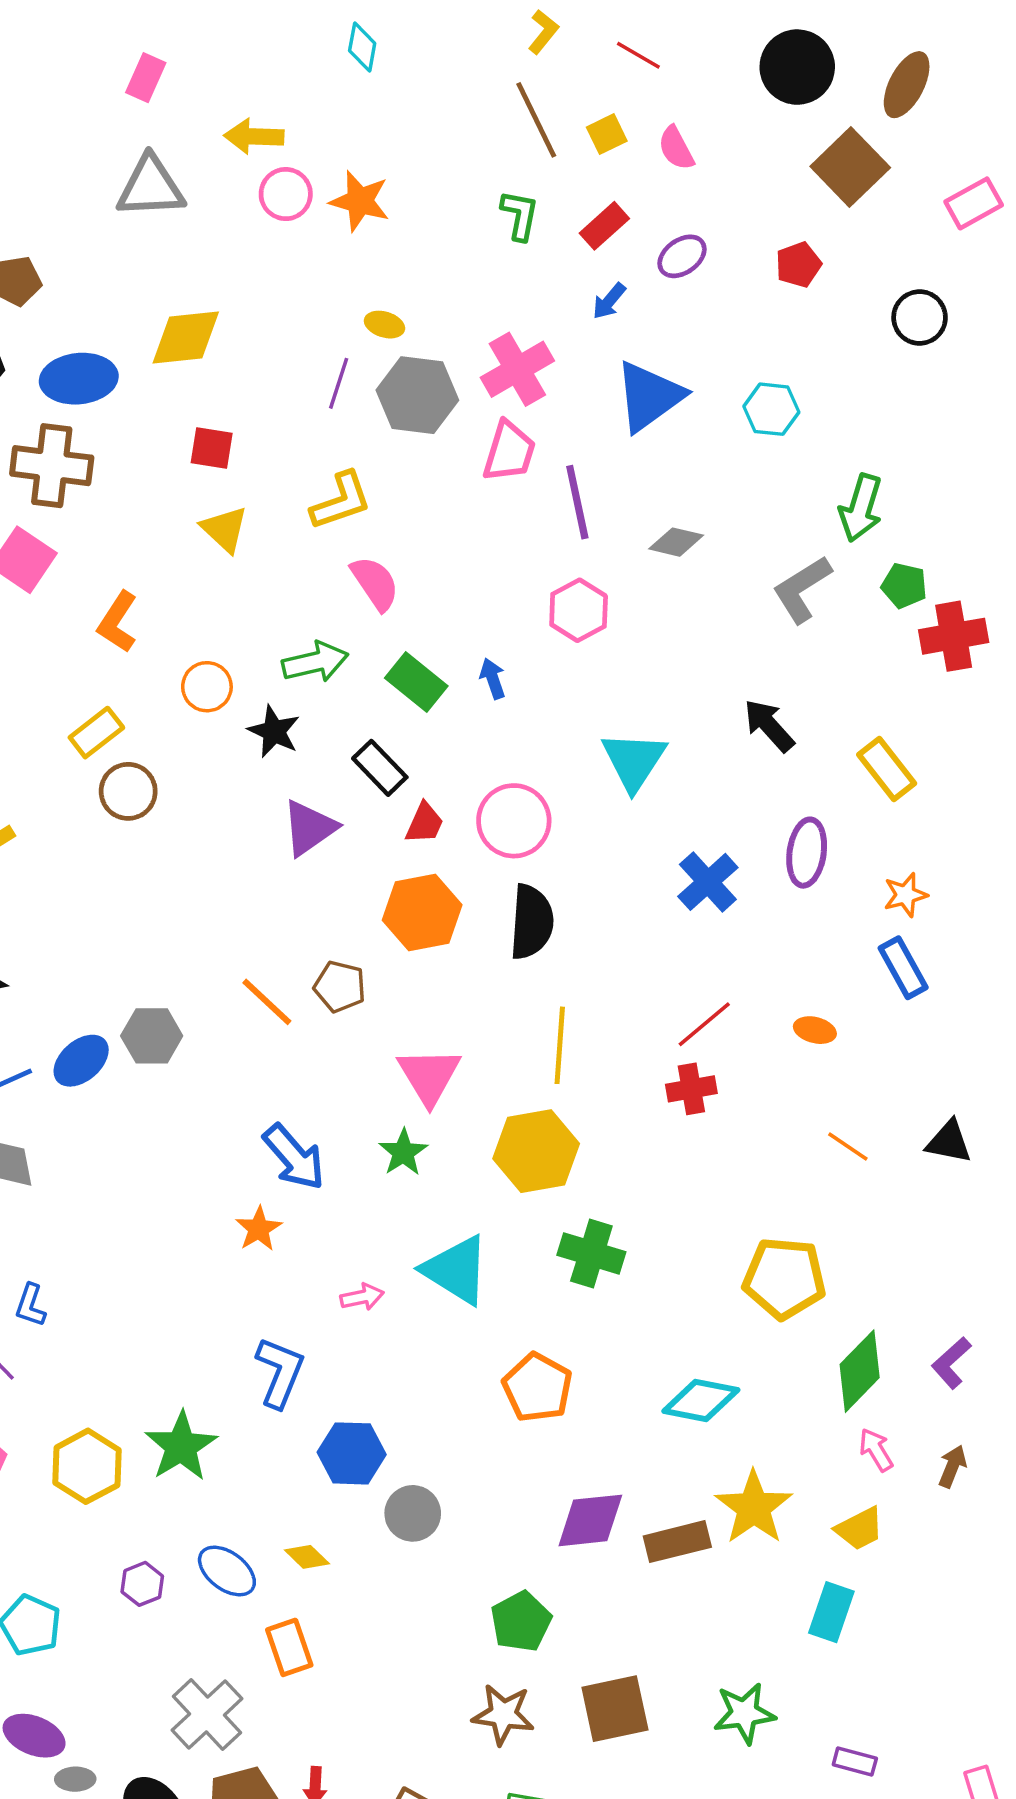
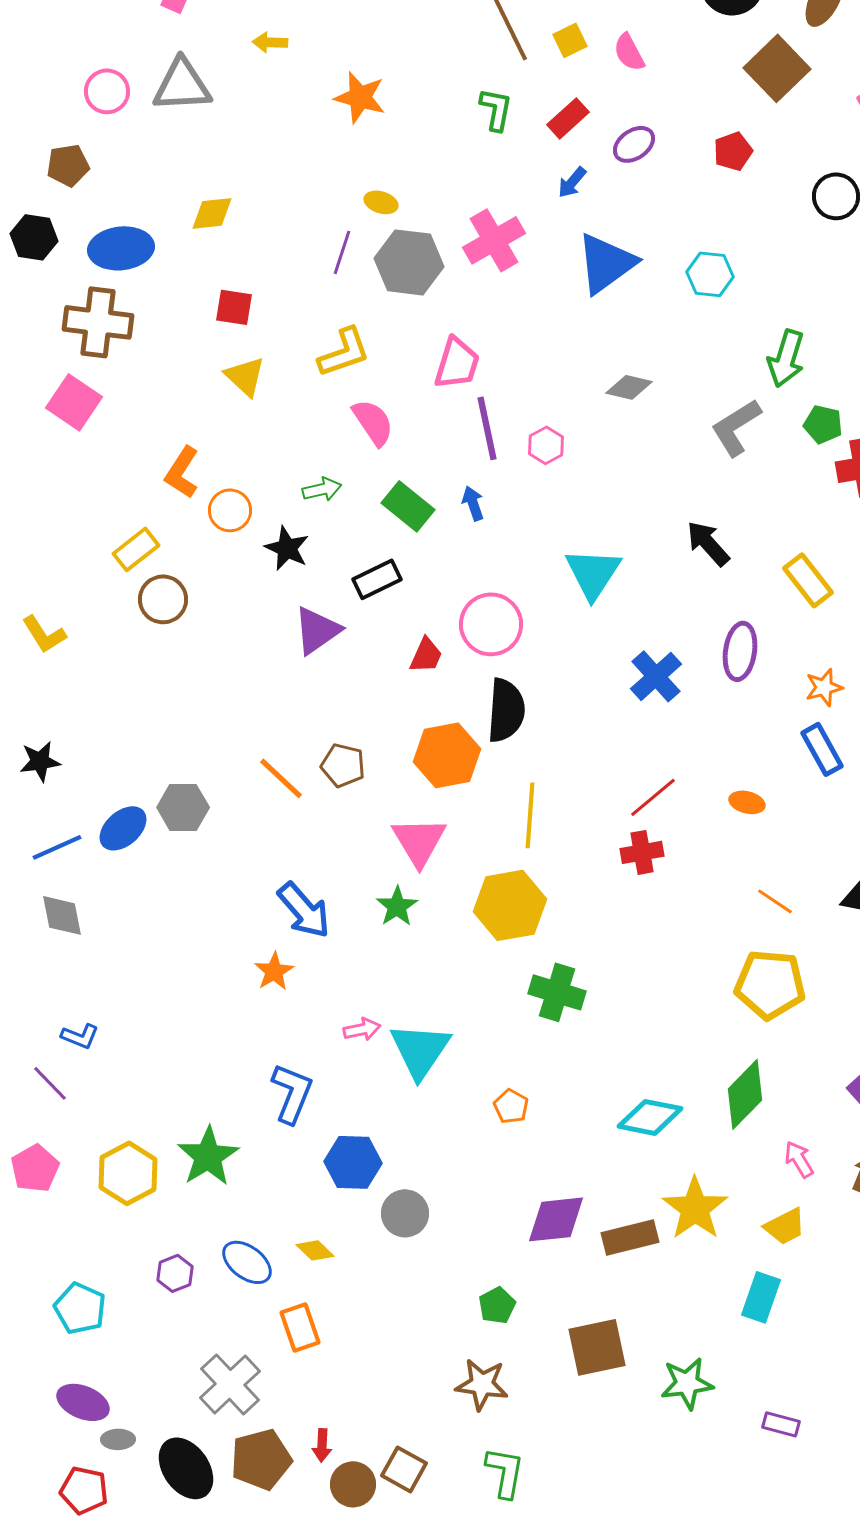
yellow arrow: (254, 136) -> (270, 42), size x0.7
pink circle: (286, 194) -> (107, 91), moved
yellow diamond: (186, 337) -> (212, 213), size x0.7
pink trapezoid: (509, 452) -> (457, 363), moved
purple line: (577, 502) -> (487, 428), moved
pink hexagon: (579, 610) -> (546, 445), size x0.7
orange L-shape: (118, 622) -> (182, 472), moved
green arrow: (315, 662) -> (322, 489), size x0.7
black rectangle: (380, 768) -> (377, 579), turned -72
red trapezoid: (424, 823) -> (426, 655), moved
orange hexagon: (422, 912) -> (447, 755), moved
cyan triangle: (456, 1270) -> (420, 1050), moved, turned 32
yellow pentagon: (784, 1278) -> (770, 984), moved
blue L-shape: (31, 1305) -> (80, 1036), turned -87
green diamond: (860, 1371) -> (745, 1094), moved
orange pentagon: (537, 1388) -> (511, 1106), size x0.6
green pentagon: (521, 1622) -> (497, 1305), size x0.7
brown square: (615, 1709) -> (597, 1347), moved

